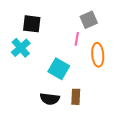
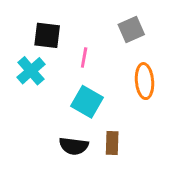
pink line: (77, 39) -> (84, 58), moved

